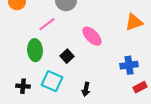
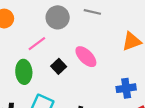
black square: (67, 56) -> (59, 66), moved

